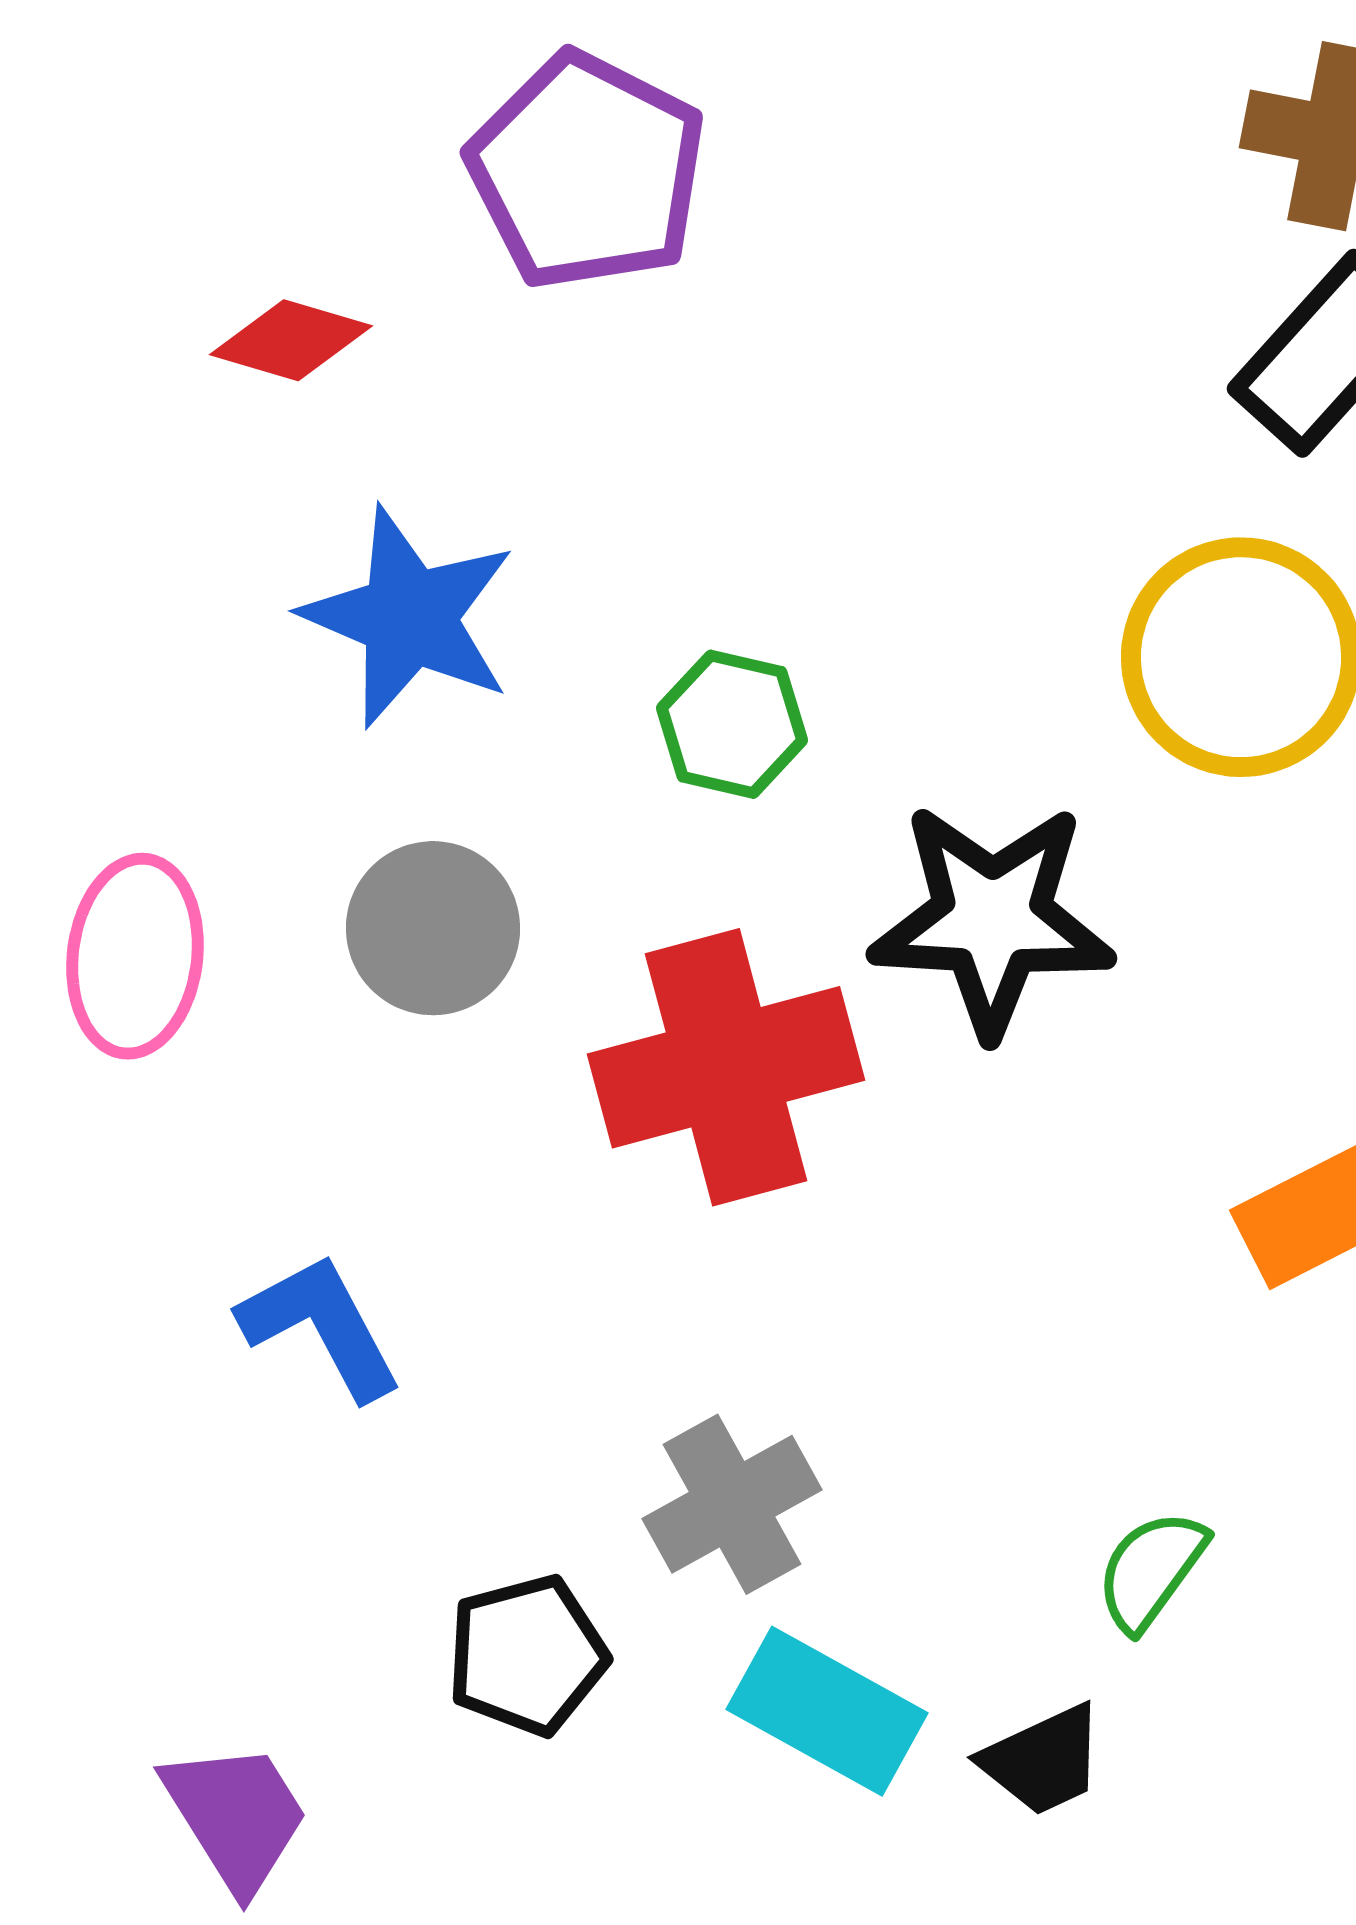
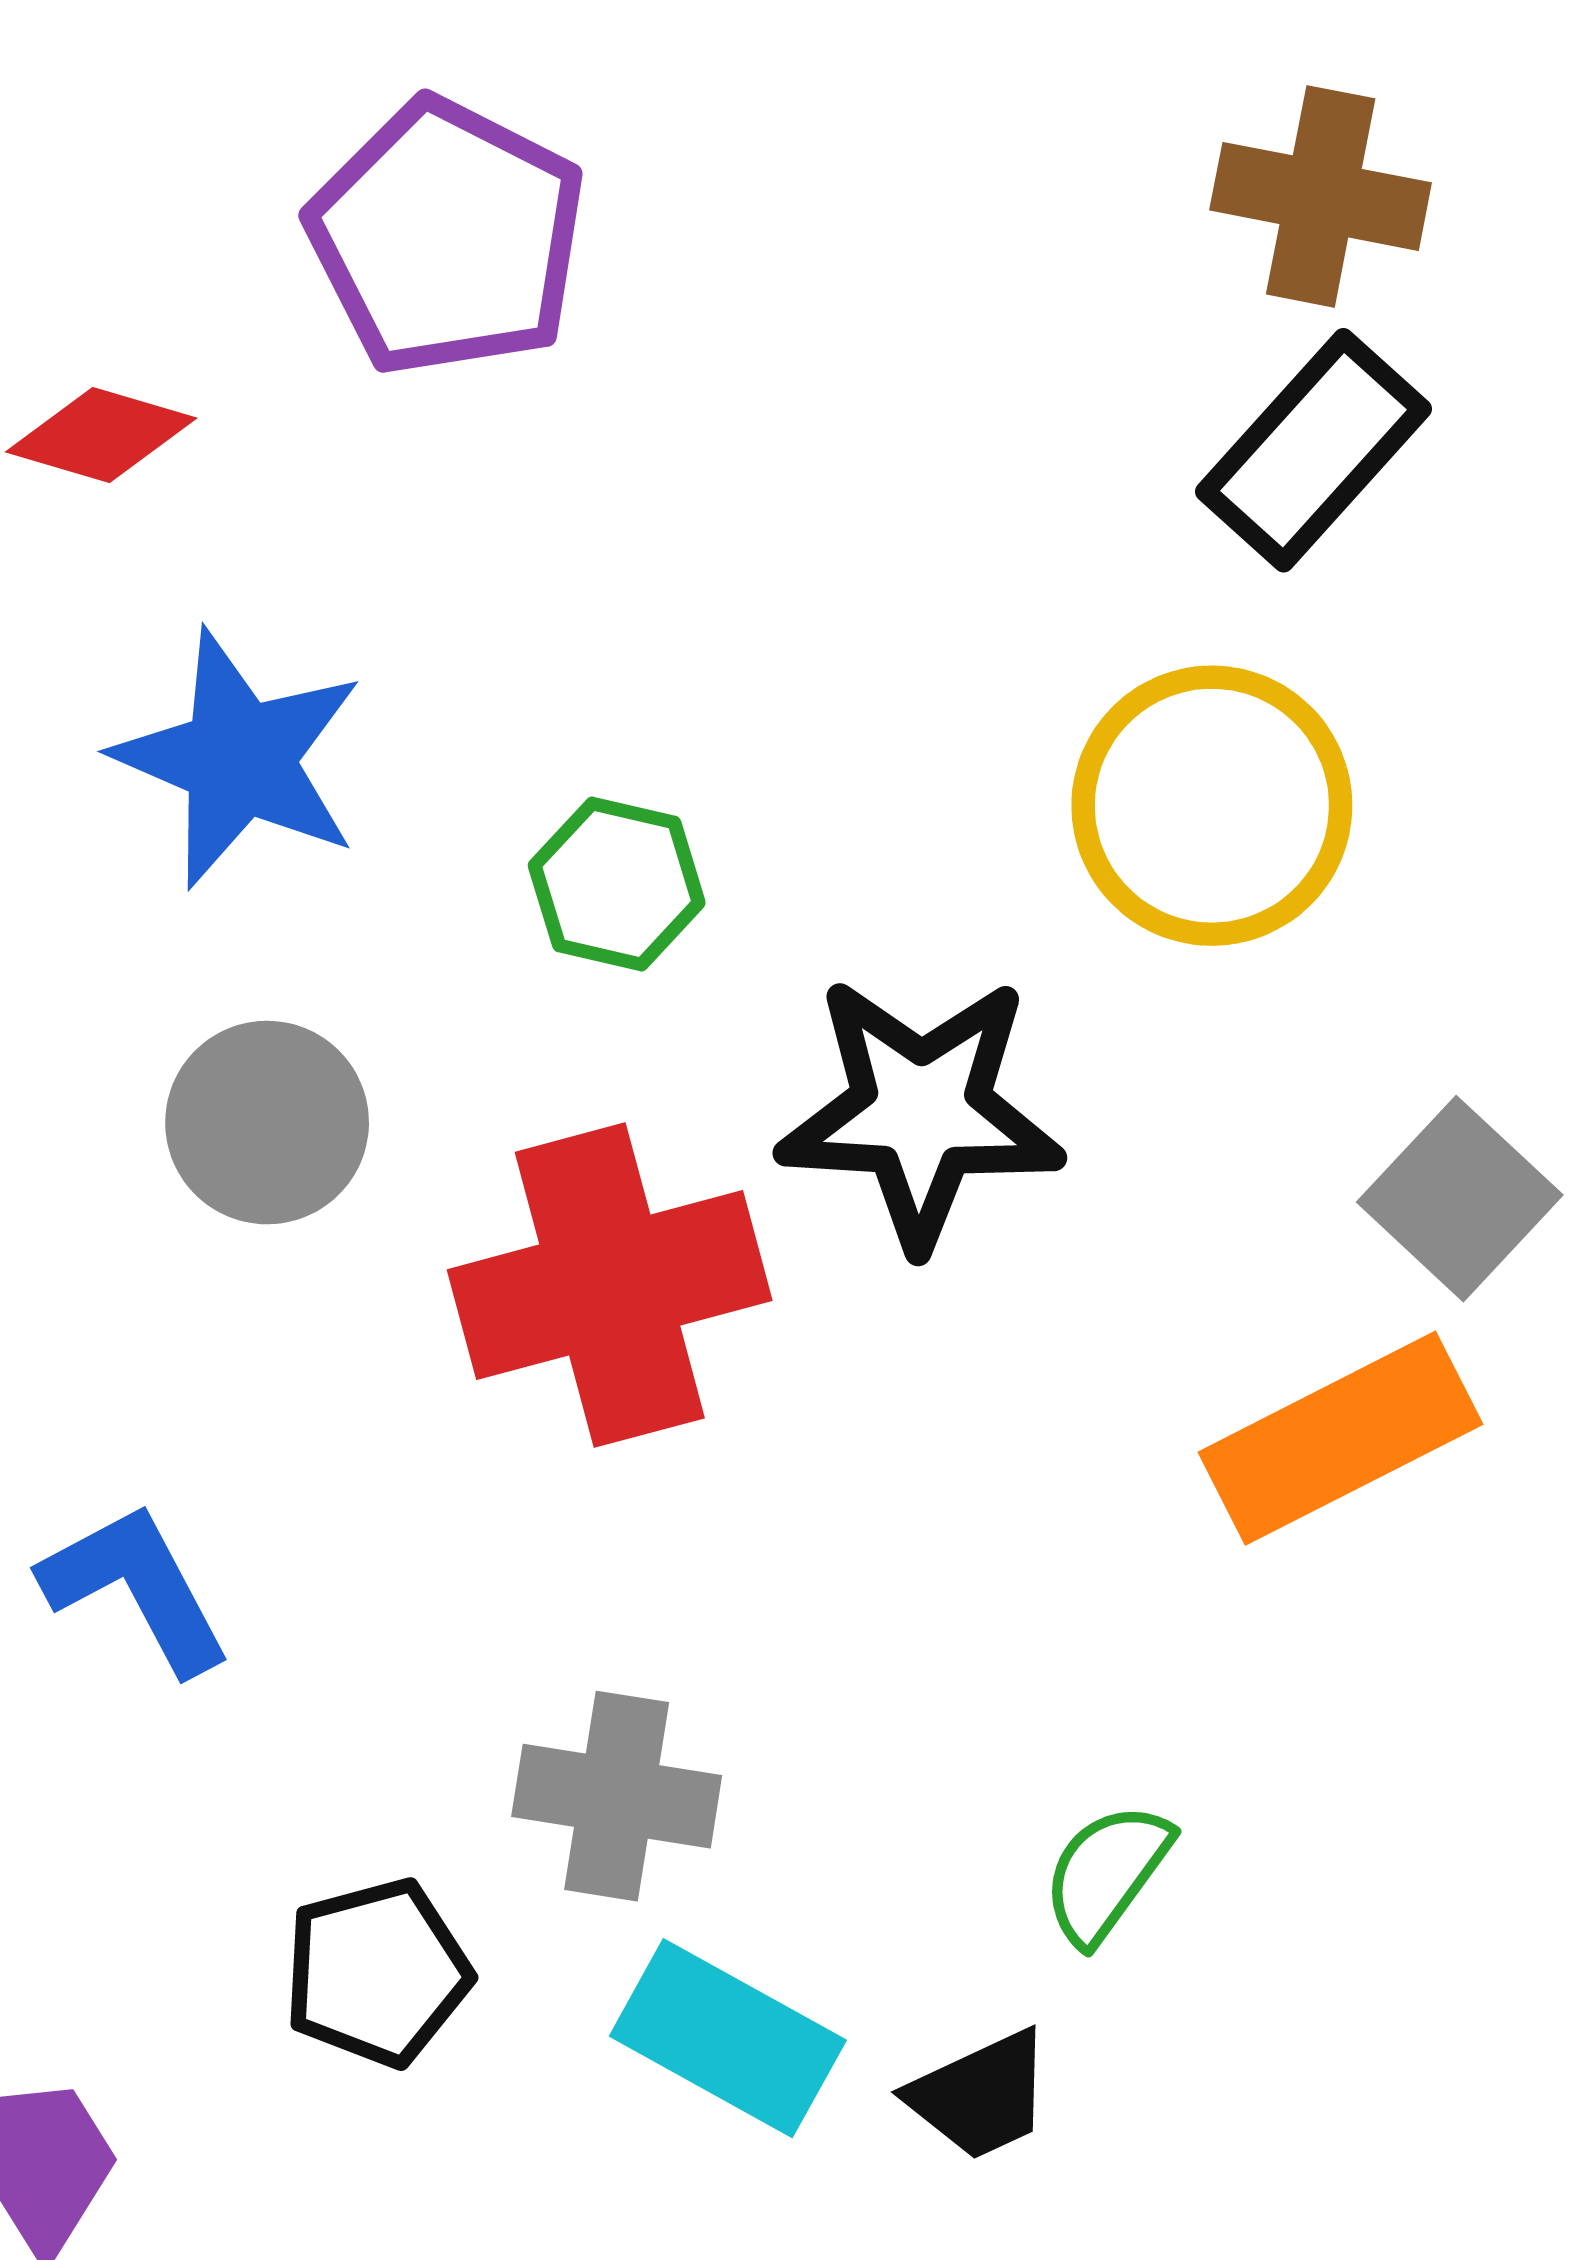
gray cross: (732, 1504) -> (617, 1796), turned 38

